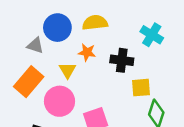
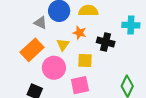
cyan cross: (152, 35) -> (131, 25), turned -36
yellow square: (141, 88) -> (85, 61), moved

